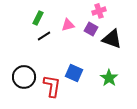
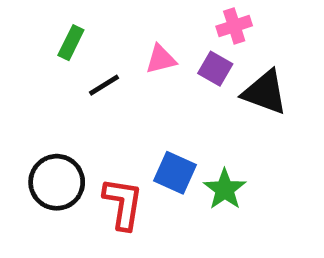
green rectangle: (38, 18) -> (71, 43), moved
green star: (109, 78) -> (225, 189), moved

